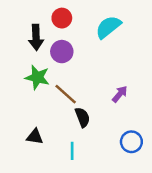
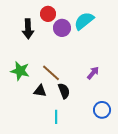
purple circle: (62, 52) -> (62, 28), moved
green star: (37, 77) -> (20, 71), moved
black triangle: (35, 137) -> (40, 91), moved

